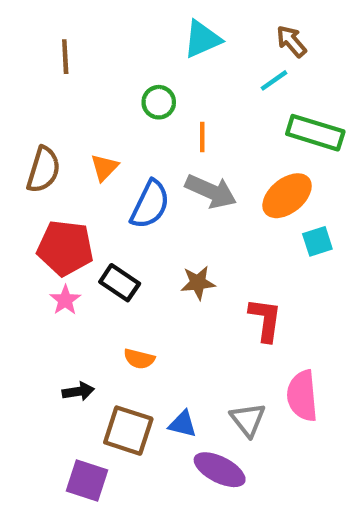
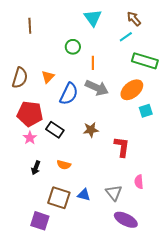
cyan triangle: (202, 39) -> (93, 18), turned -42
black arrow: (78, 391) -> (36, 168), moved, turned 120
pink semicircle: (302, 396) -> (139, 182), size x0.6
purple ellipse: (220, 470) -> (126, 220), moved

